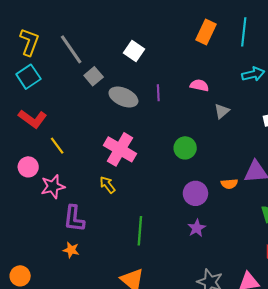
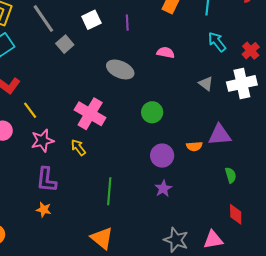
white square: (134, 51) -> (91, 20), moved, turned 30
cyan arrow: (253, 74) -> (217, 42), turned -115
purple line: (158, 93) -> (127, 23), moved
gray ellipse: (123, 97) -> (120, 69), moved
gray triangle: (222, 111) -> (206, 84), moved, turned -42
pink star: (53, 186) -> (42, 141), moved

